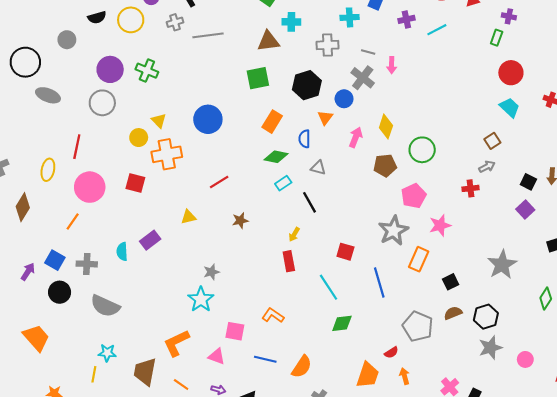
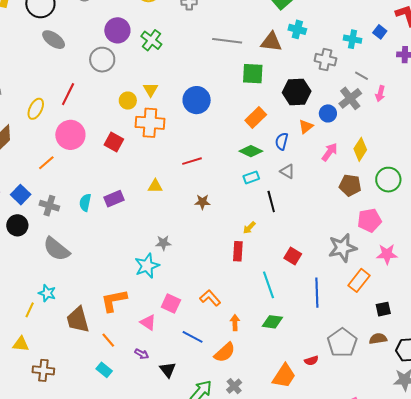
gray line: (208, 35) -> (227, 41), moved
brown trapezoid: (145, 372) -> (78, 320), turned -40
orange arrow: (404, 376) -> (235, 323), moved

